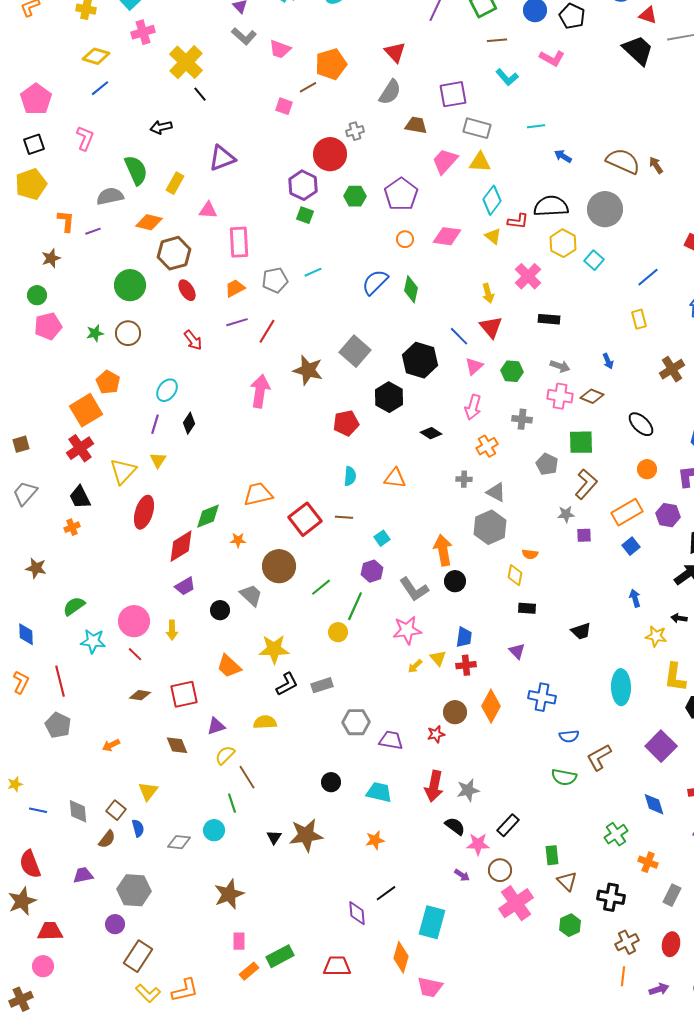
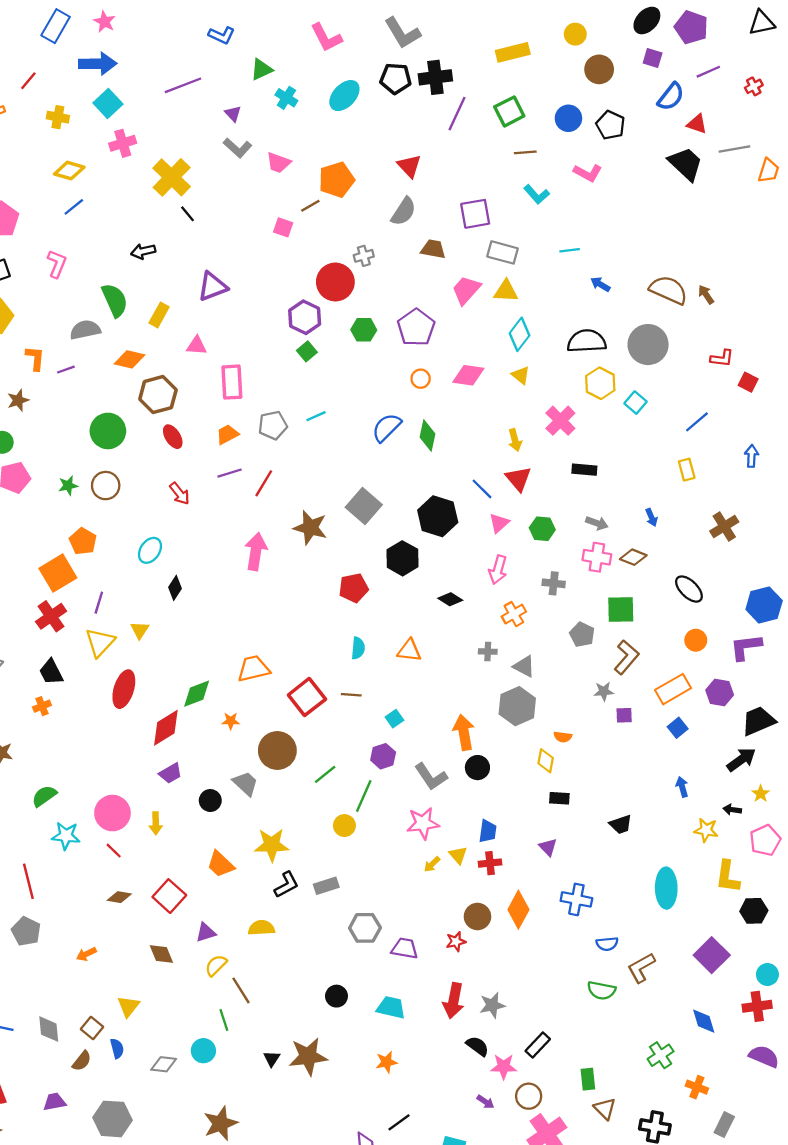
green square: (305, 215) -> (307, 351), turned 30
red L-shape: (518, 221) -> (722, 358), moved
purple line: (155, 424) -> (99, 603), moved
red square: (184, 694) -> (169, 896), turned -36

